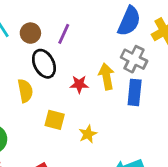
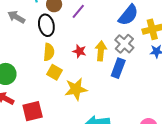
black ellipse: (44, 64) -> (46, 25), moved
yellow semicircle: (25, 91) -> (49, 52), moved
yellow star: (88, 134) -> (76, 89), size x1.6

